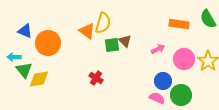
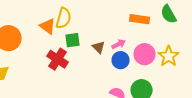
brown triangle: (125, 41) -> (99, 47), moved
red cross: (96, 78) -> (58, 59), moved, size x1.5
blue circle: (163, 81) -> (121, 60), moved

